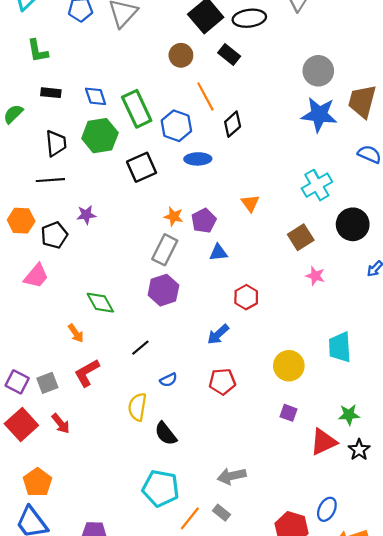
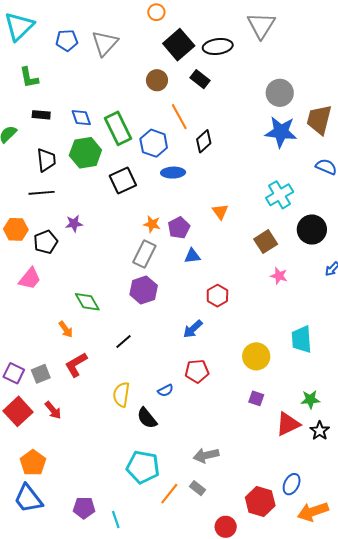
blue semicircle: (168, 380) -> (165, 390), moved

